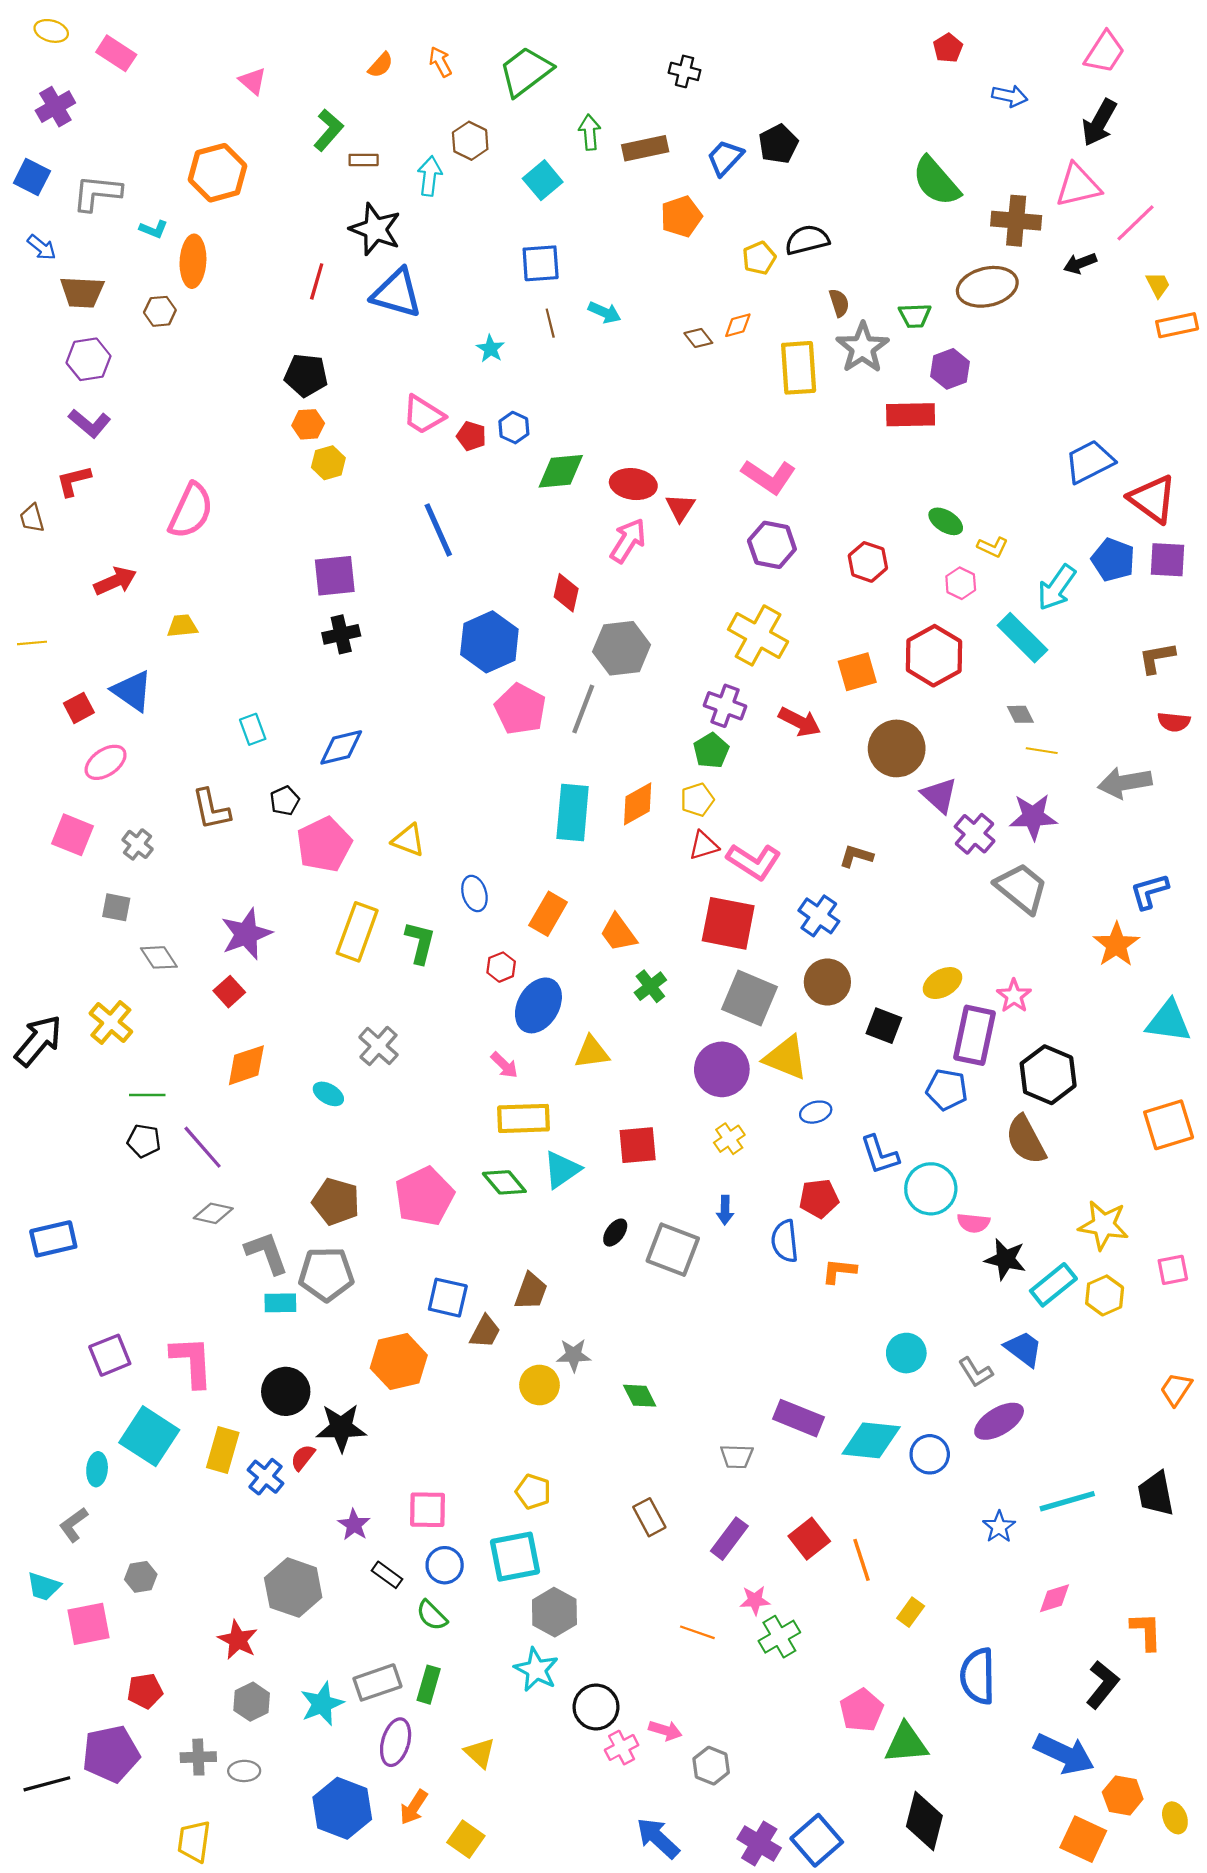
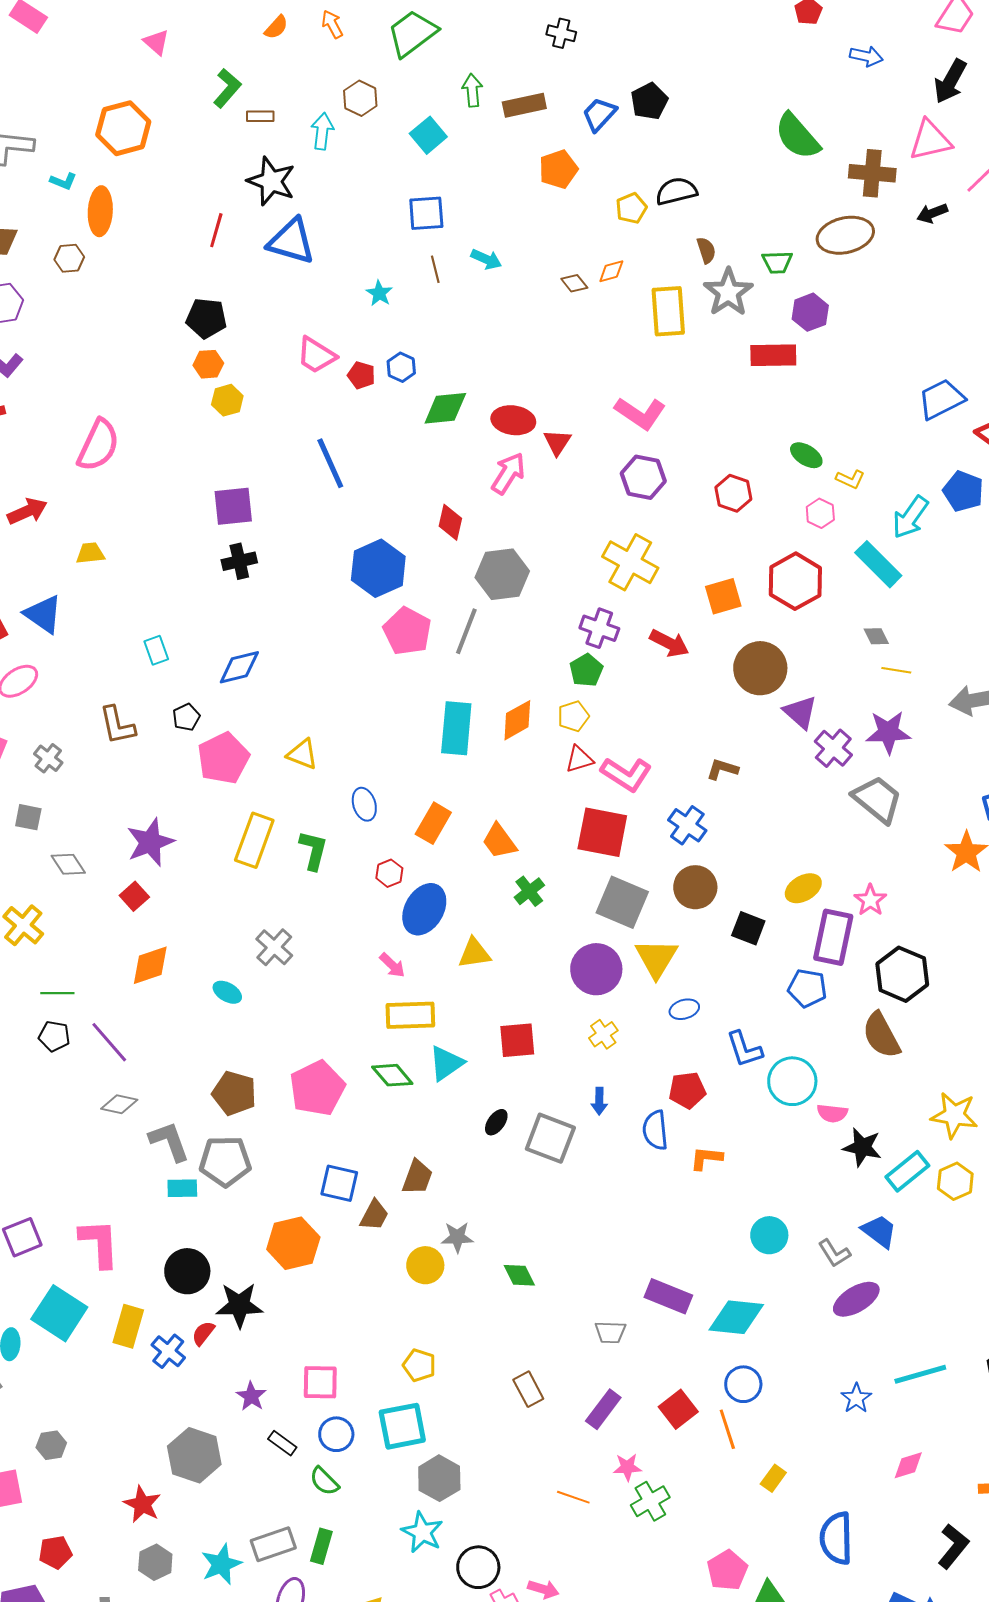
yellow triangle: (786, 1058) -> (656, 958), turned 39
blue circle: (930, 1454) -> (743, 1384), moved

